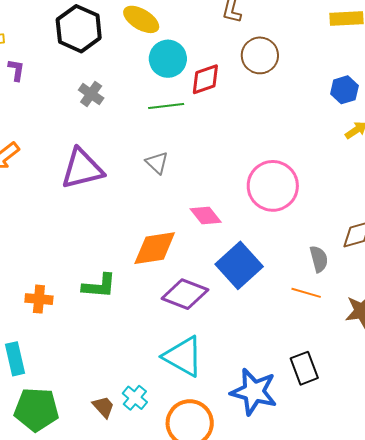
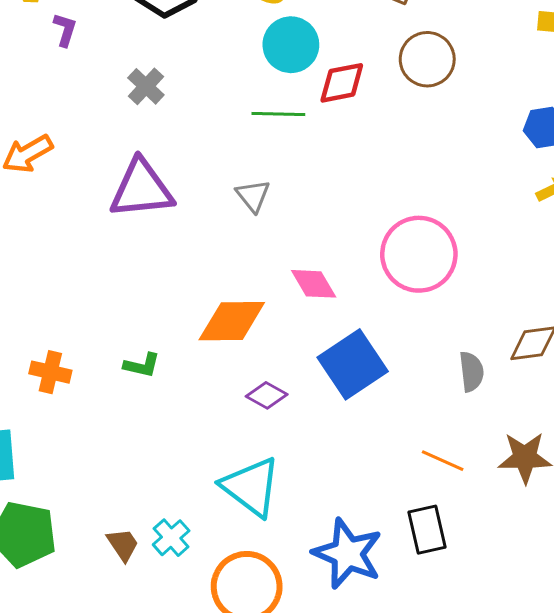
gray cross: (91, 94) -> (146, 86), moved
green L-shape: (99, 286) -> (142, 365), size x0.7
orange line: (306, 293) -> (443, 461), moved
purple diamond: (185, 294) -> (267, 395), size x0.6

